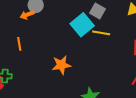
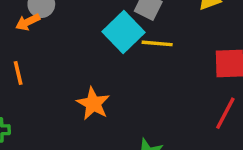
orange star: (61, 65) -> (93, 104), turned -30

